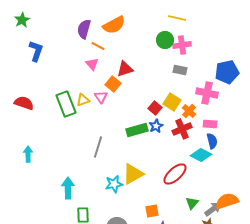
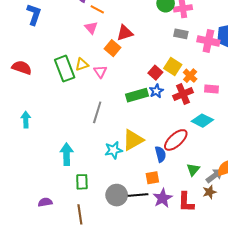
pink cross: (207, 93) -> (208, 41), moved
pink triangle: (101, 97) -> (100, 72), moved
blue semicircle: (212, 141) -> (160, 154), moved

